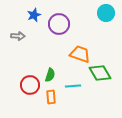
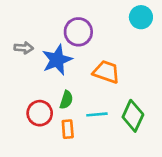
blue star: (34, 15) -> (57, 60), moved, size x1.6
green diamond: (100, 73) -> (133, 116), moved, turned 55

